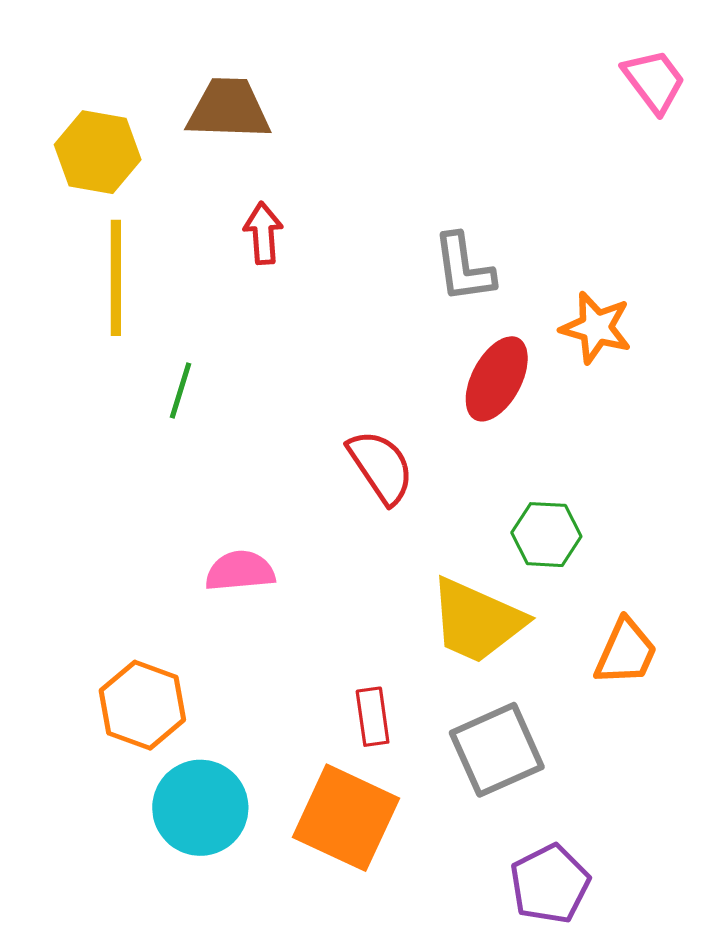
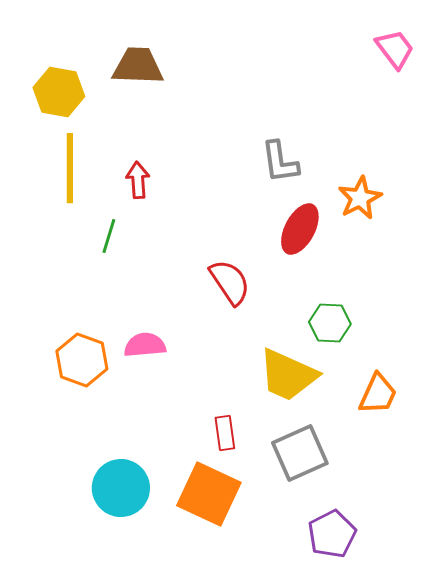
red arrow: (263, 233) -> (138, 180), moved
orange star: (596, 328) -> (360, 198), turned 30
orange hexagon: (142, 705) -> (82, 360), moved

